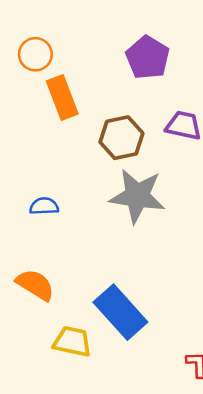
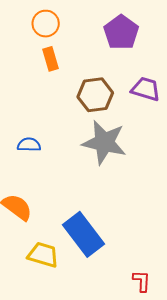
orange circle: (35, 54) -> (46, 24), moved
orange rectangle: (62, 97) -> (50, 59), size x0.7

